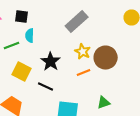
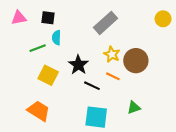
orange line: (84, 72) -> (113, 76), turned 48
black line: (46, 86) -> (92, 86), moved

